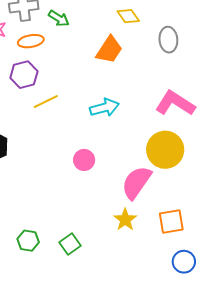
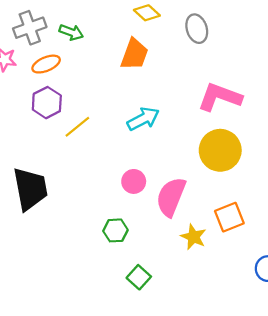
pink semicircle: (136, 182) -> (171, 197), moved
orange square: (171, 221) -> (229, 217), moved
green hexagon: (28, 241) -> (115, 230), moved

